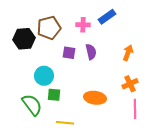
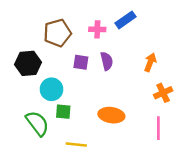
black hexagon: (24, 39) -> (28, 63), moved
orange cross: (130, 84) -> (163, 93), moved

